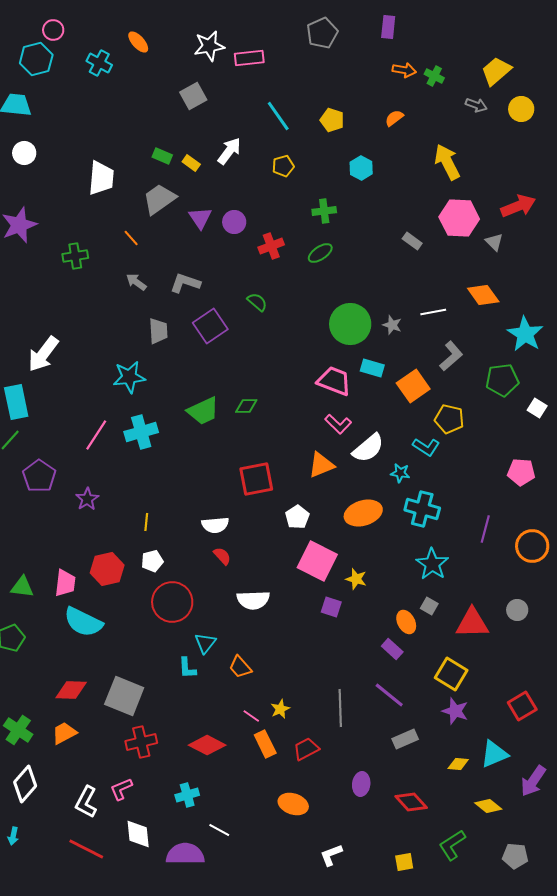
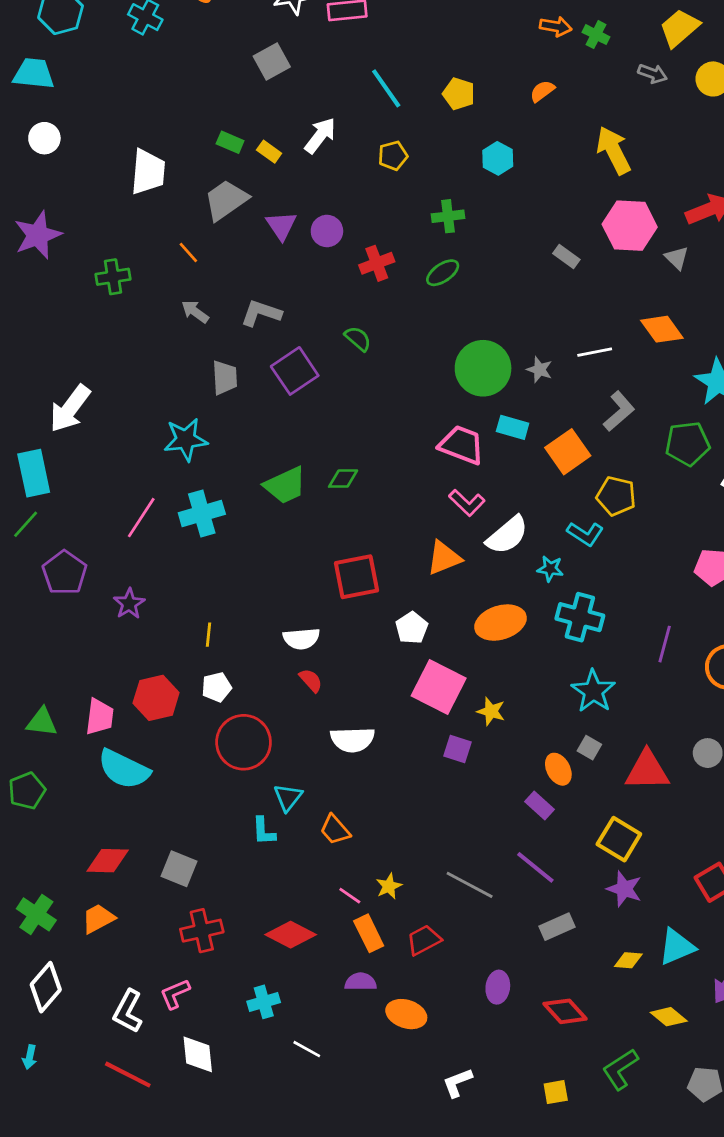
gray square: (124, 696) -> (179, 869), size x0.7
gray line: (340, 708) -> (470, 885), turned -60
purple semicircle: (185, 854) -> (361, 982), moved, size x0.6

